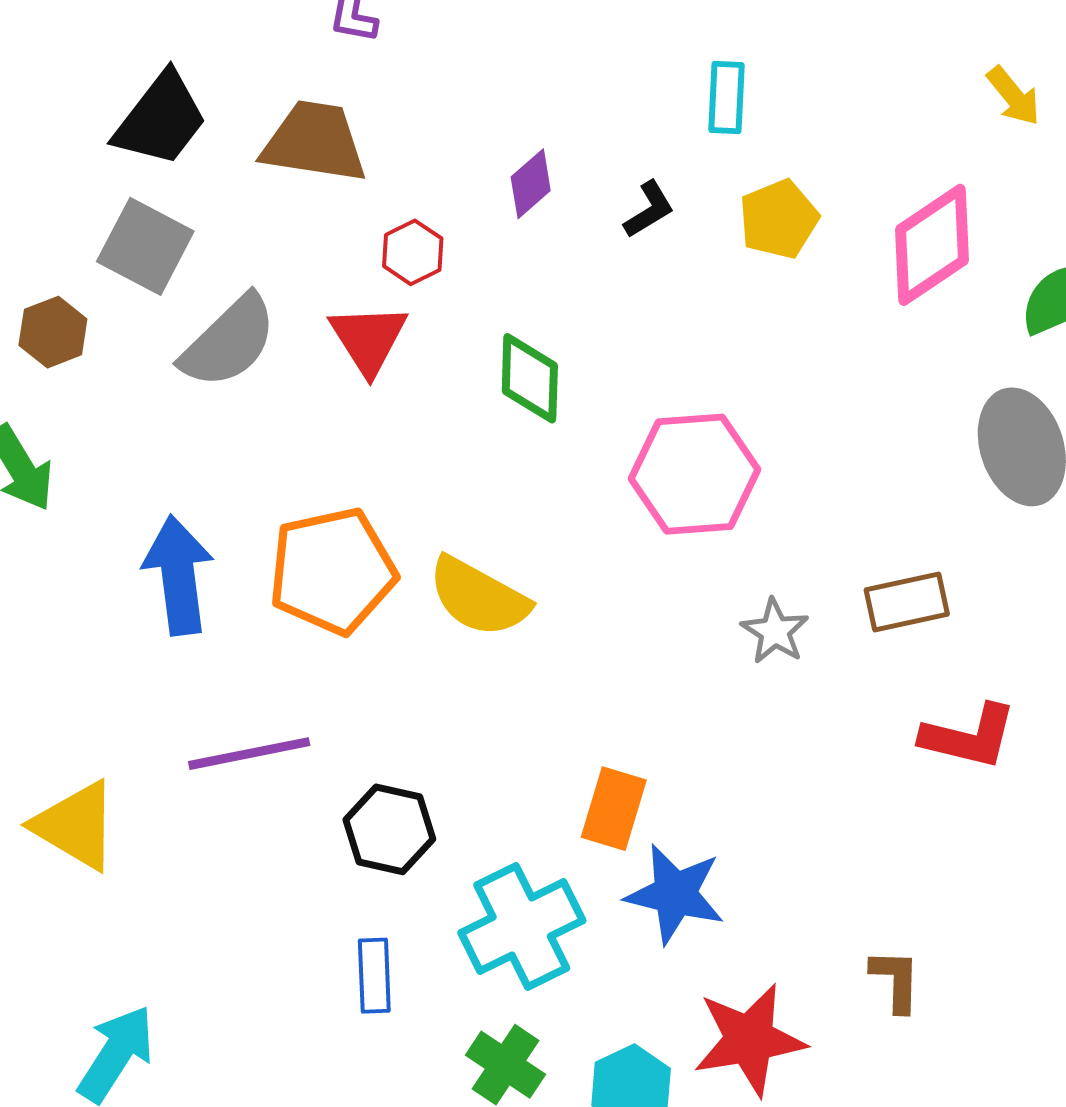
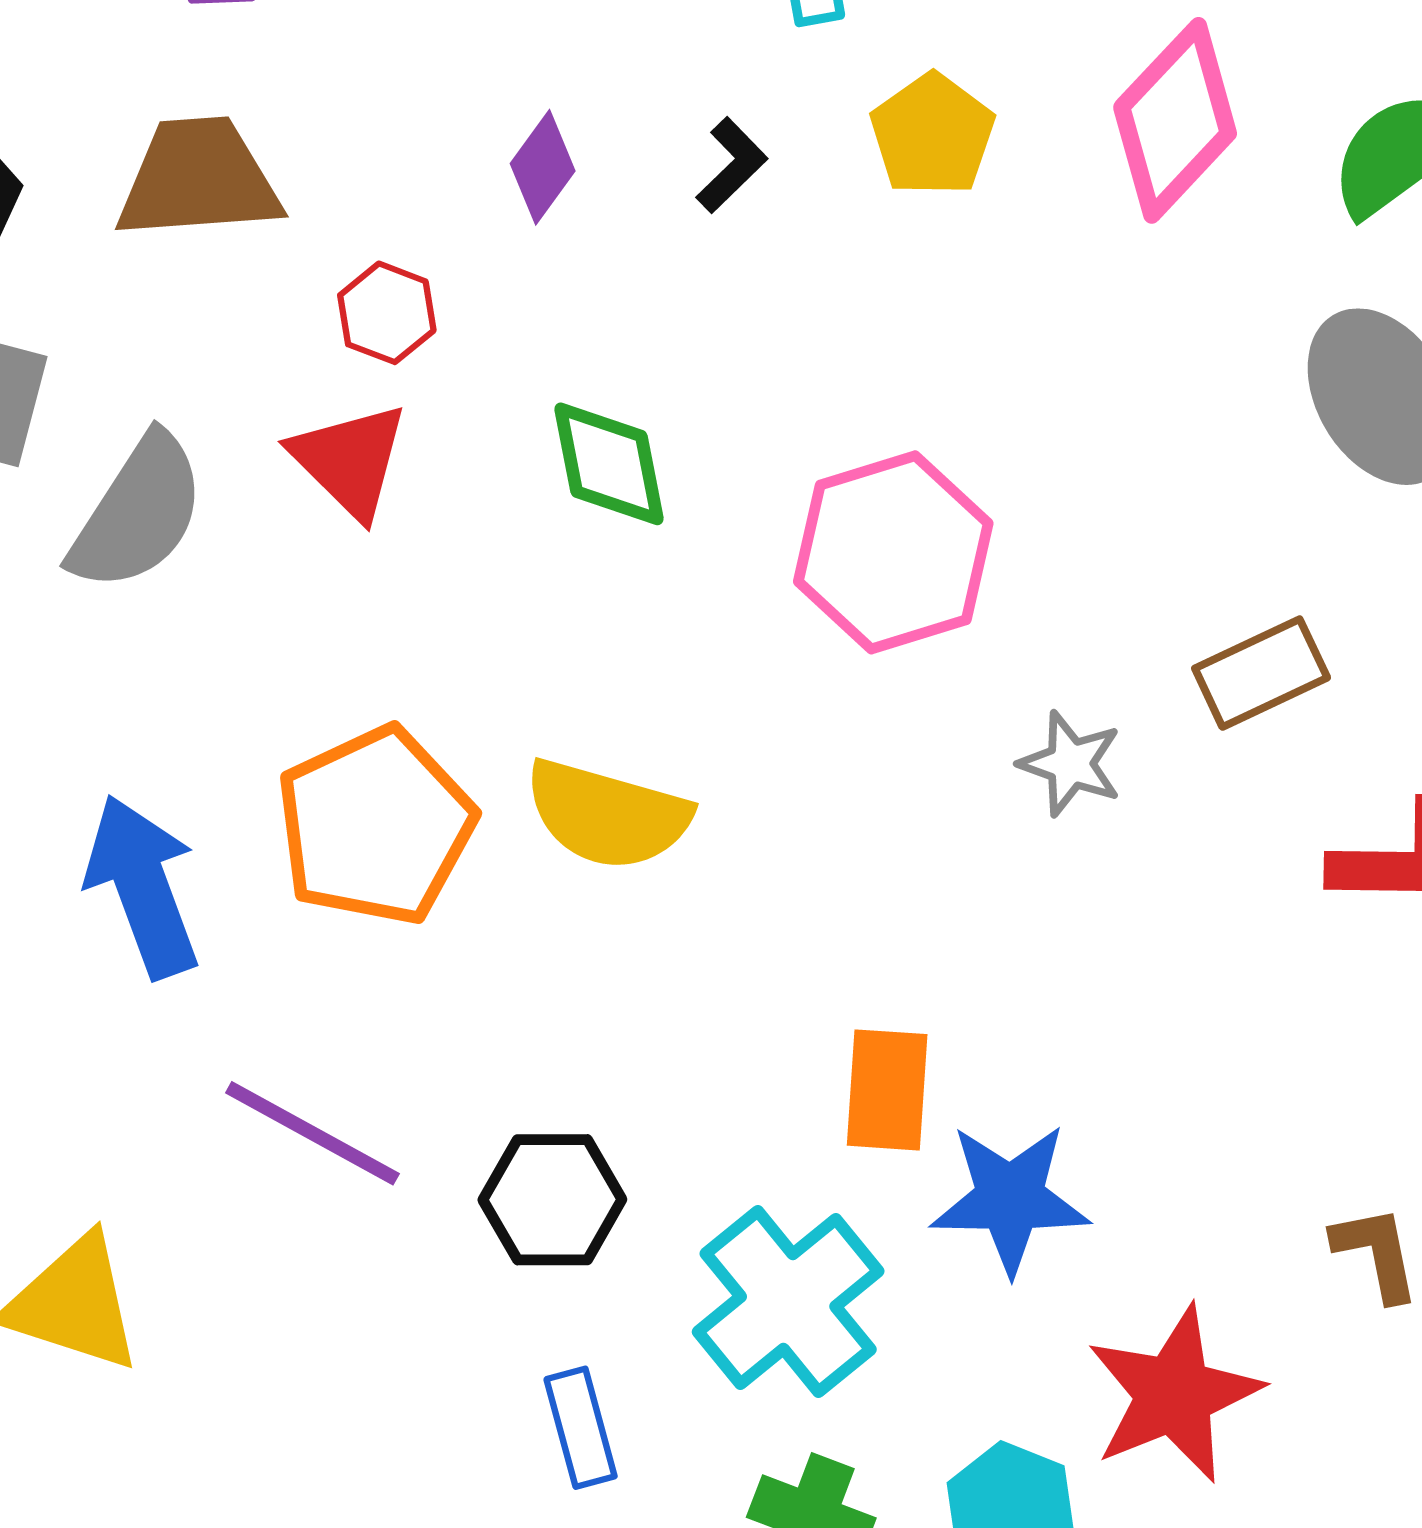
purple line: (249, 754) -> (312, 1133), turned 53

